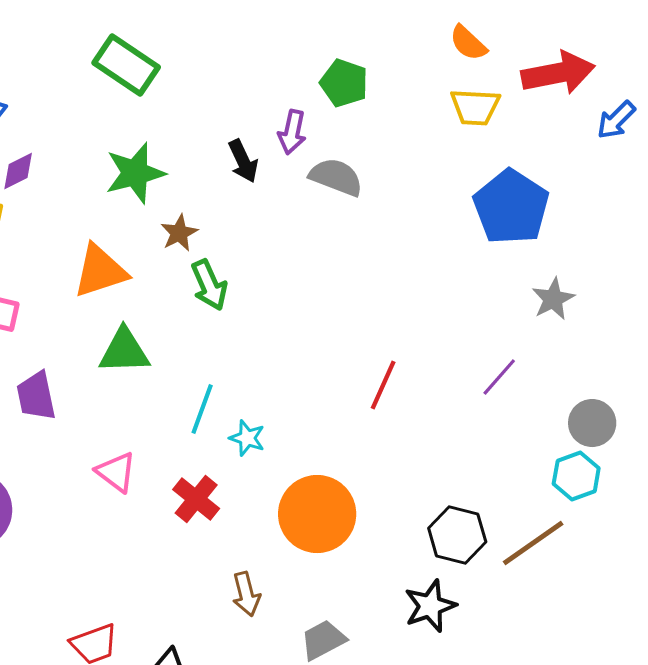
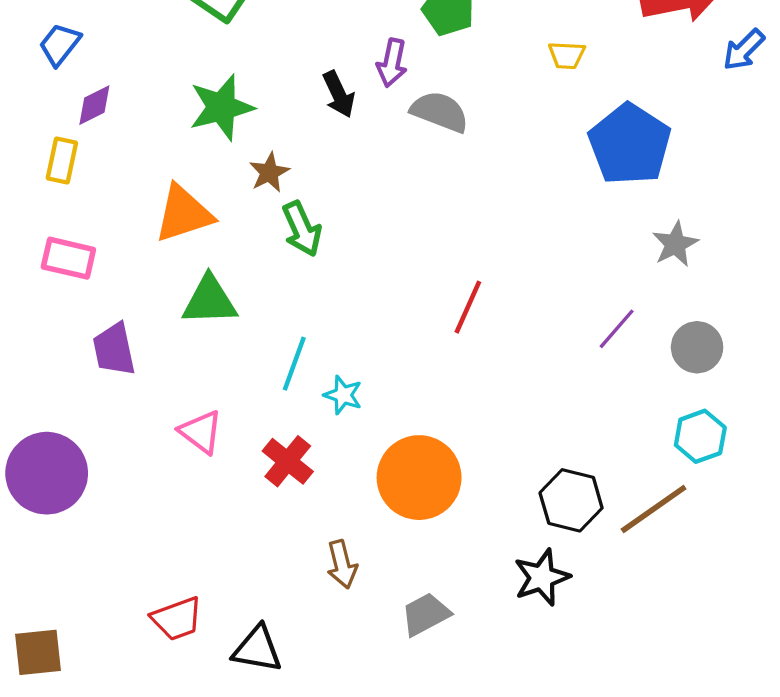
yellow trapezoid: (475, 107) -> (567, 55), moved, size x0.7
red line: (383, 385) -> (468, 307), moved
gray circle: (592, 423) -> (697, 347), moved

